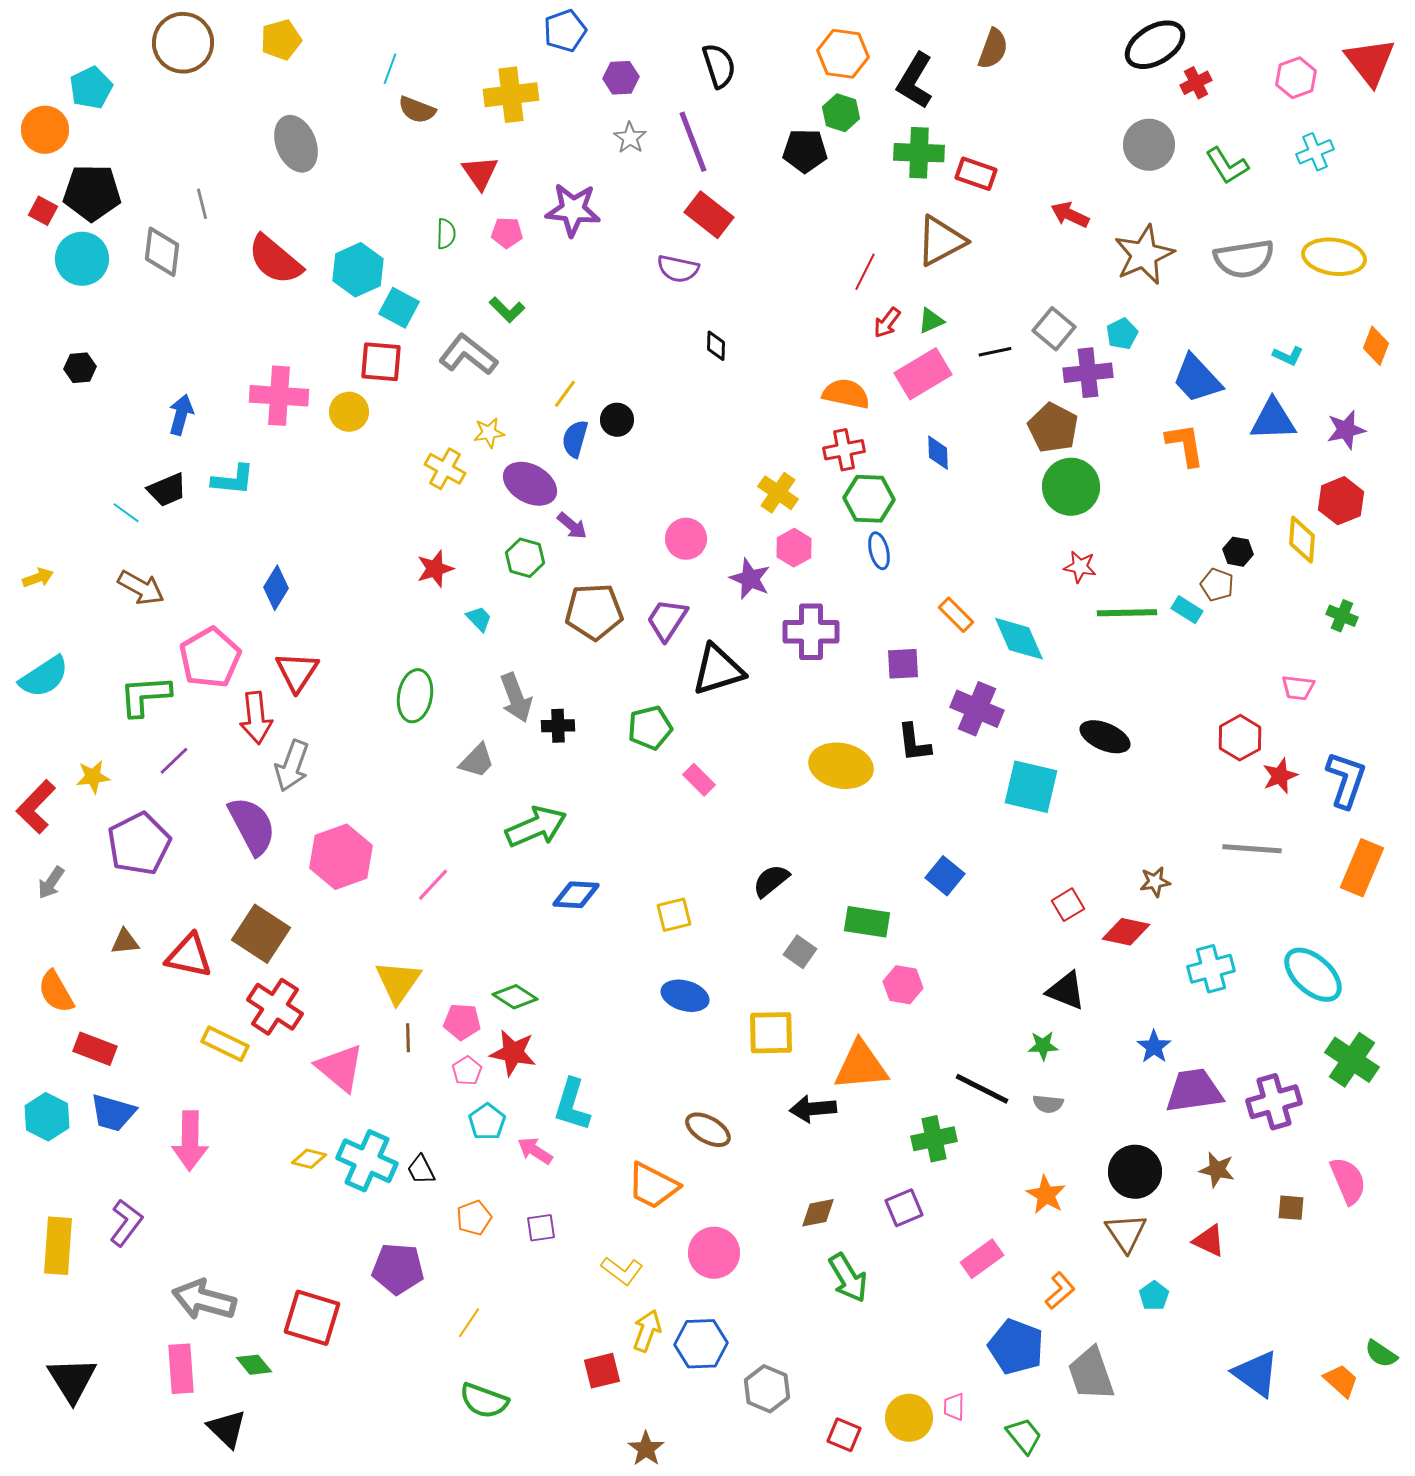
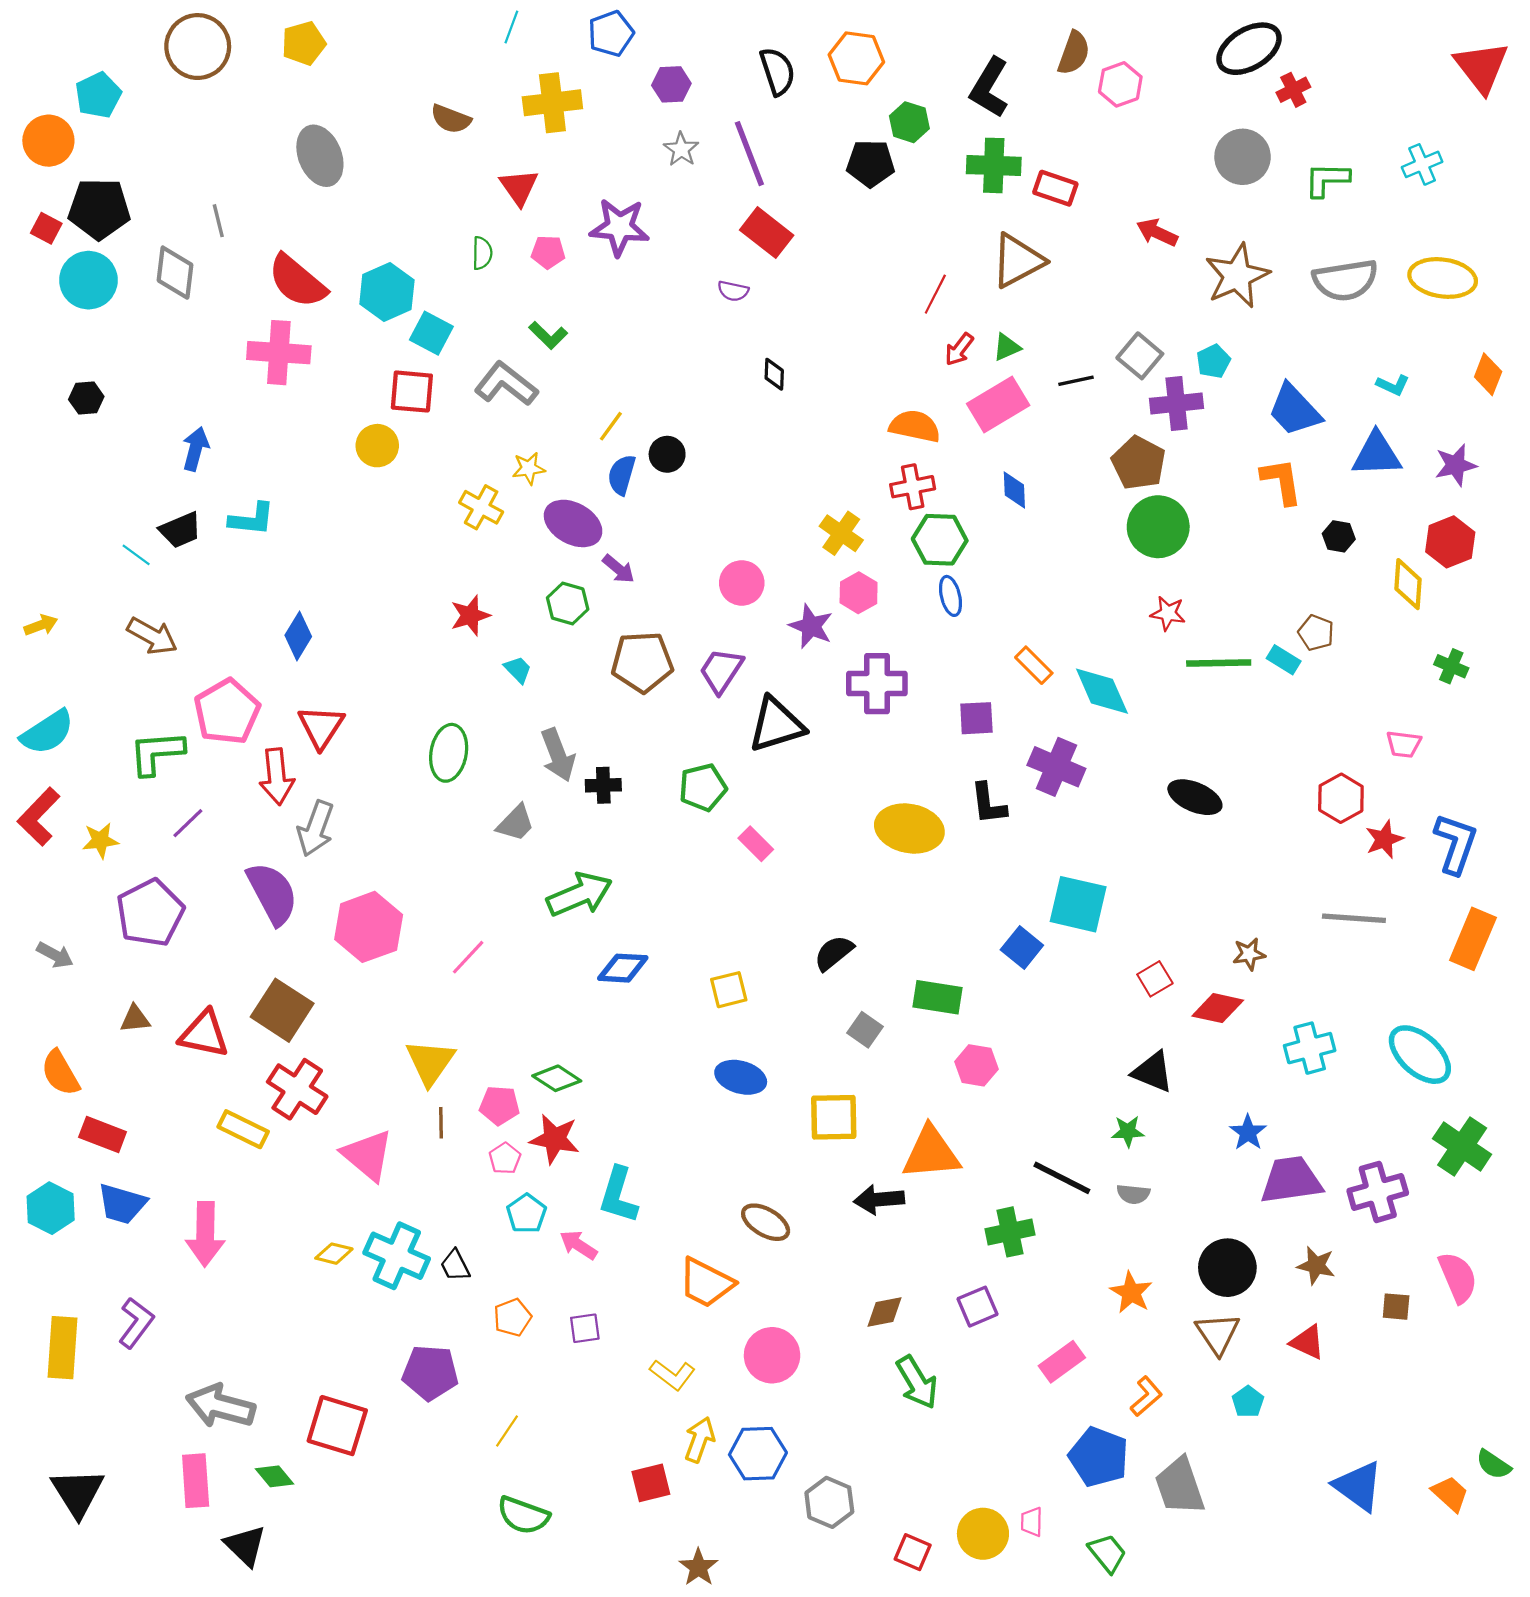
orange hexagon: (843, 54) -> (856, 58), moved
cyan line: (390, 69) -> (511, 27), moved
pink hexagon: (1296, 78) -> (1120, 84), moved
green L-shape: (1227, 166) -> (1327, 180), turned 123
purple semicircle: (678, 269) -> (733, 291), size x0.7
pink cross: (279, 396) -> (279, 353), moved
black hexagon: (1238, 552) -> (1339, 536), moved
cyan square: (1031, 787) -> (1078, 904), moved
red L-shape: (36, 807) -> (39, 817), moved
gray arrow: (51, 883) -> (55, 955), turned -96

